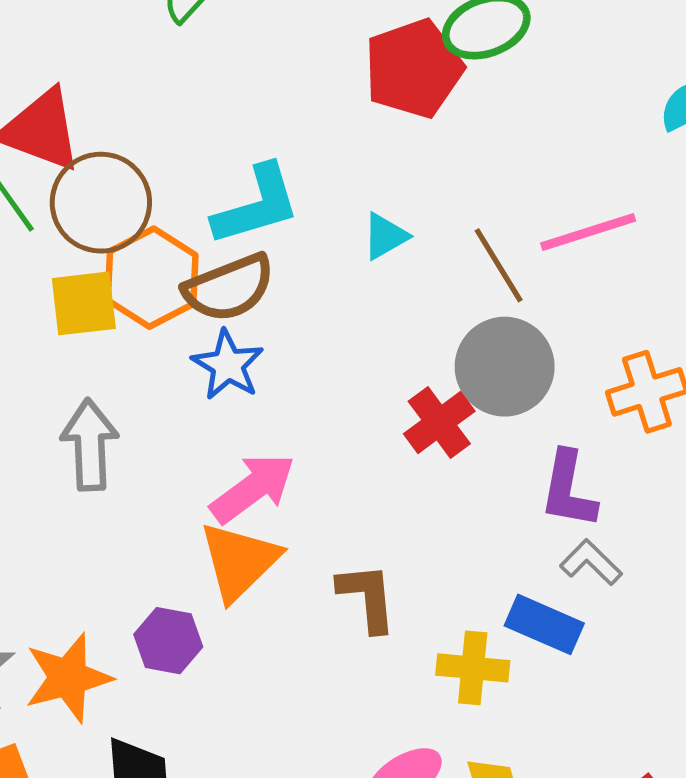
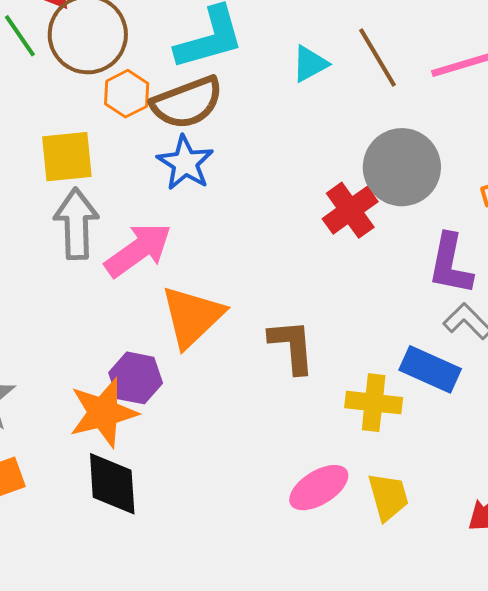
brown line: (499, 265) -> (377, 58), moved
orange hexagon: (152, 278) -> (127, 94), size x0.6
yellow square: (84, 303) -> (67, 157), moved
pink arrow: (253, 488) -> (138, 250), moved
orange star: (68, 678) -> (103, 413), moved

